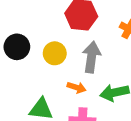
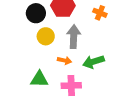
black circle: (17, 47) -> (36, 13), moved

